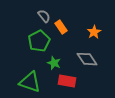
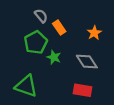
green star: (54, 63) -> (54, 57), moved
red rectangle: (67, 81) -> (83, 90), moved

